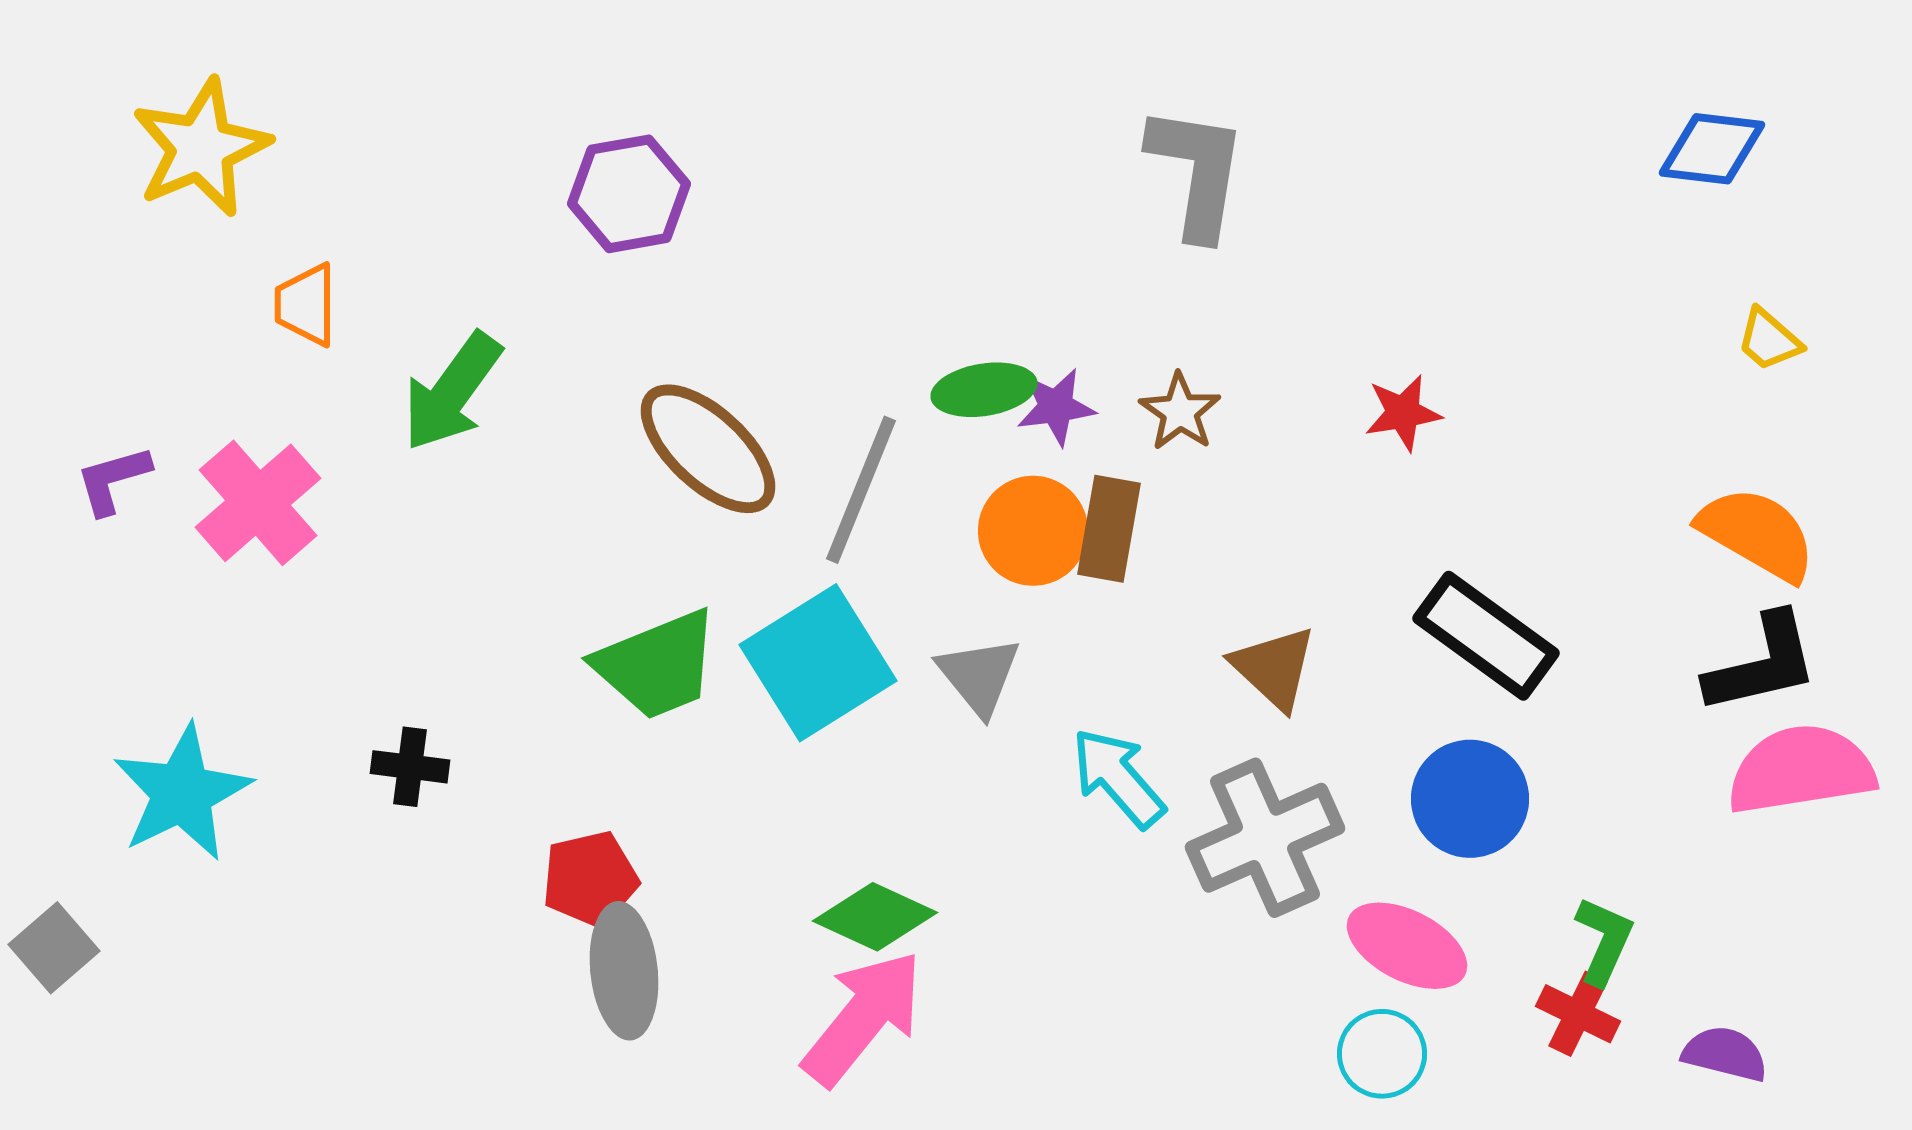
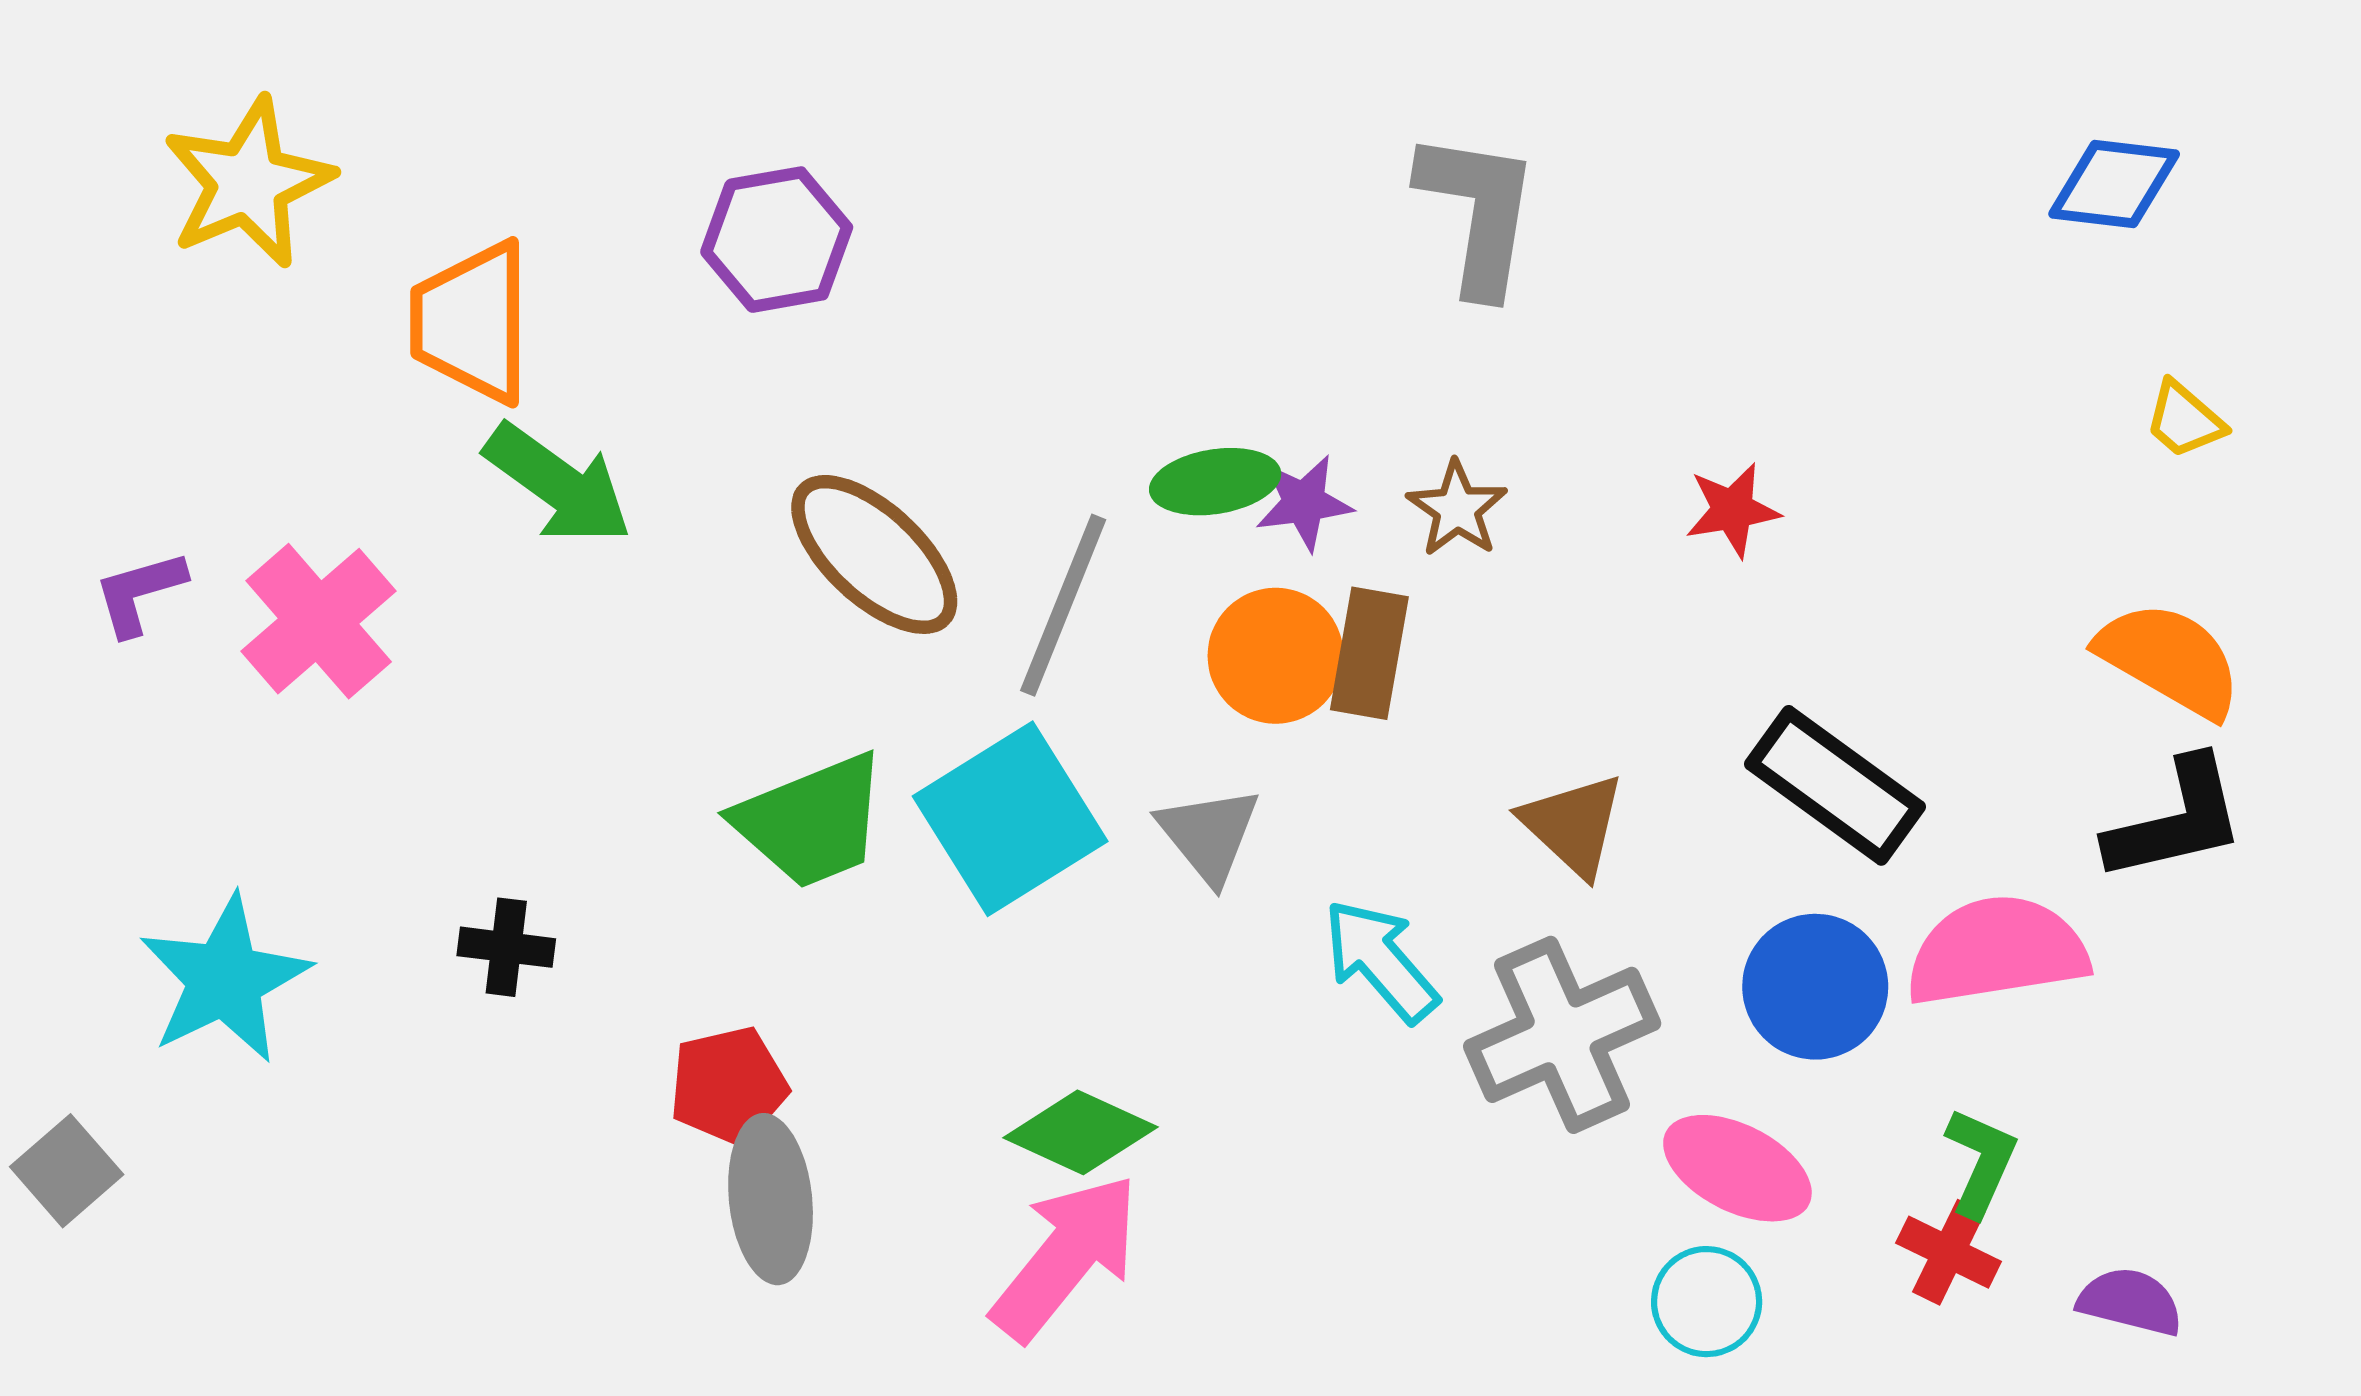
orange trapezoid: (306, 305) -> (472, 322), moved, size x1.6
green arrow: (452, 392) -> (558, 484), turned -90
pink semicircle: (1801, 770) -> (1997, 951), moved

